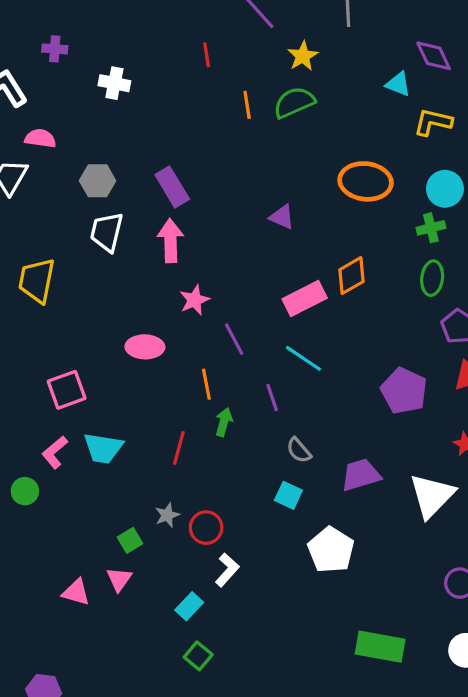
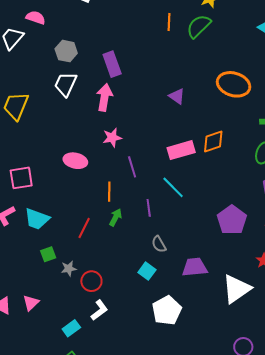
green semicircle: (294, 102) -> (199, 26), turned -32
green square: (130, 540) -> (48, 254), moved

